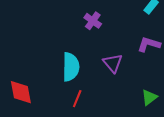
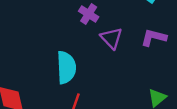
purple triangle: (113, 63) -> (111, 38), moved

